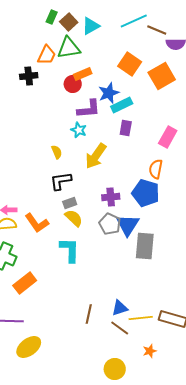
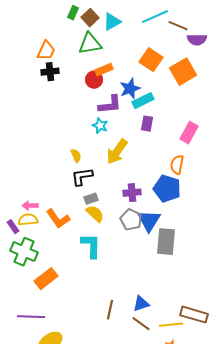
orange trapezoid: (47, 55) -> (46, 51), moved
yellow semicircle: (57, 152) -> (76, 156), moved
yellow line: (141, 318) -> (171, 325), moved

